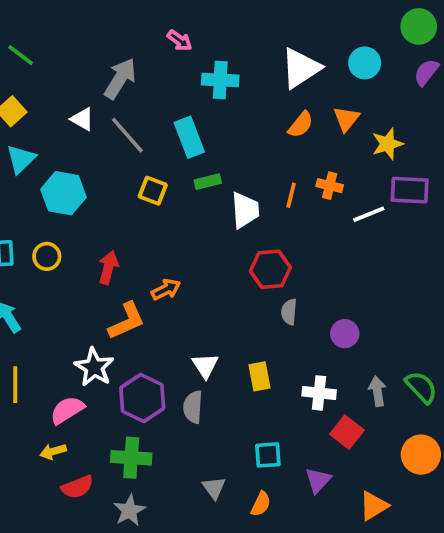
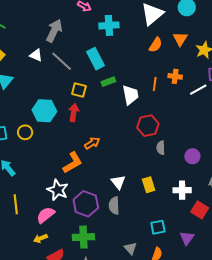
cyan hexagon: (63, 193) -> (44, 111), moved
red arrow: (108, 268) -> (74, 112), moved

